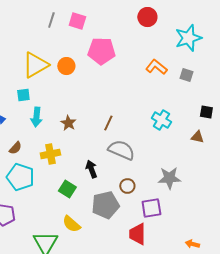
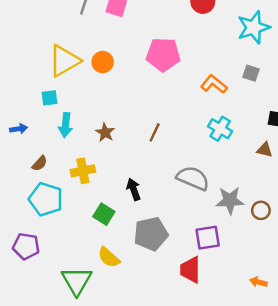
pink pentagon: (101, 51) -> (163, 55), moved
orange L-shape: (156, 67) -> (214, 84), moved
gray semicircle: (121, 150) -> (193, 178), moved
brown circle: (127, 186) -> (261, 210), moved

